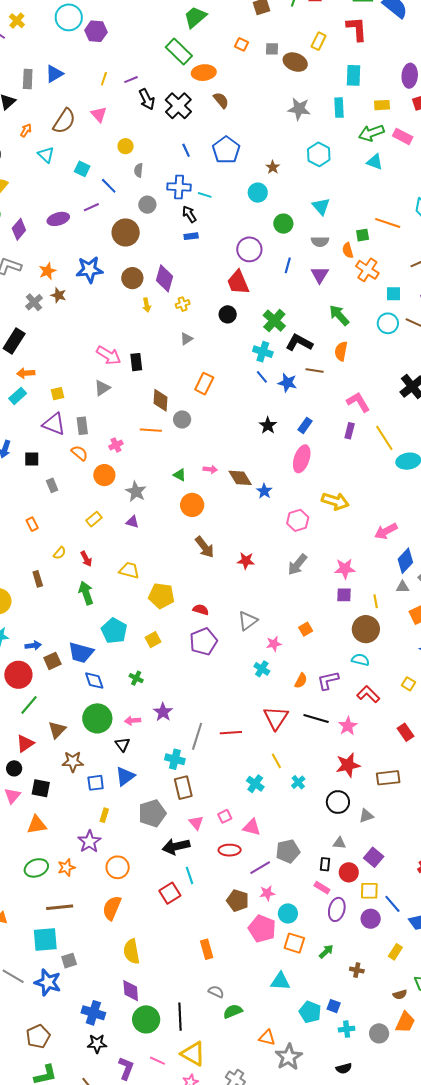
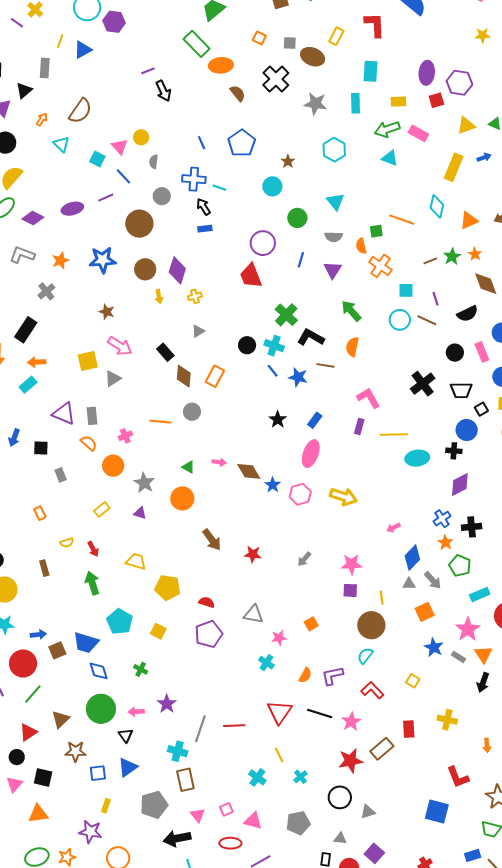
blue triangle: (54, 74) -> (83, 50), moved
yellow line: (104, 79) -> (60, 41), moved
black cross: (178, 106) -> (276, 79), moved
pink triangle: (99, 114) -> (120, 147), moved
purple diamond: (19, 229) -> (33, 218), turned 75
brown star: (58, 295) -> (107, 312), moved
black circle: (228, 314) -> (247, 345), moved
black rectangle: (136, 362) -> (165, 352), moved, turned -36
yellow square: (58, 394) -> (88, 361), moved, size x1.5
brown diamond: (160, 400) -> (184, 376), moved
yellow line: (384, 438) -> (394, 434), turned -60
orange circle: (192, 505) -> (182, 498), moved
pink hexagon: (298, 520) -> (300, 494), moved
pink arrow: (386, 531) -> (393, 528), size x0.6
yellow semicircle: (60, 553) -> (67, 543), turned 32
gray arrow: (297, 565) -> (304, 559), size x0.7
gray triangle: (248, 621) -> (253, 614), turned 45
yellow square: (153, 640) -> (158, 631), turned -35
cyan semicircle: (360, 660) -> (365, 656), turned -66
red rectangle: (405, 732) -> (409, 729), turned 30
brown rectangle: (388, 778) -> (382, 749), moved, turned -35
purple star: (89, 842) -> (90, 832), turned -30
gray pentagon: (288, 851) -> (298, 823), moved

